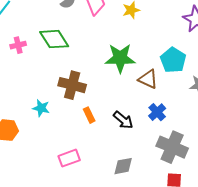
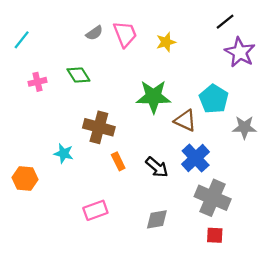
green diamond: (54, 39) -> (78, 75), size x0.7
blue cross: (157, 112) -> (196, 158), size x1.4

